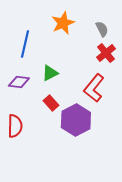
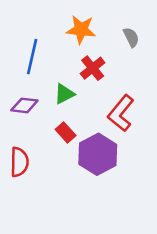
orange star: (63, 23) -> (81, 30), turned 30
red cross: (106, 53) -> (93, 68), moved

